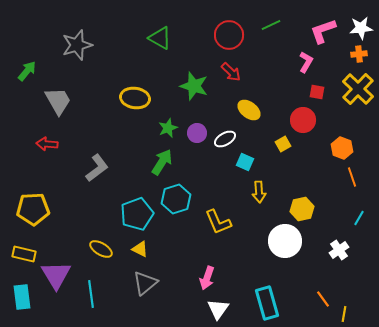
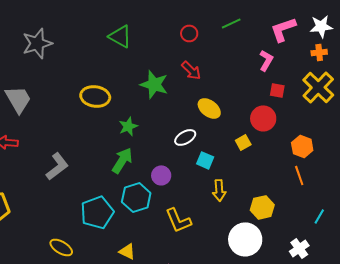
red circle: (229, 35) -> (189, 33), size x0.6
purple circle: (197, 133) -> (161, 175), moved
orange line: (352, 177) -> (299, 175), moved
yellow triangle: (140, 249) -> (127, 251), moved

